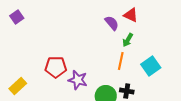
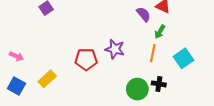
purple star: (78, 80) -> (115, 49), moved

